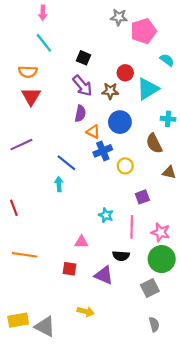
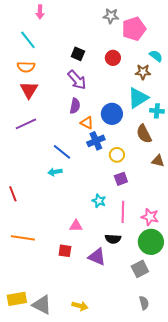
cyan line: (44, 43) -> (28, 40), moved
red circle: (125, 73) -> (113, 58), moved
cyan triangle: (148, 89) -> (138, 98), moved
brown star: (110, 91) -> (143, 72), moved
purple line: (21, 145) -> (26, 124), moved
cyan arrow: (59, 184) -> (55, 172), turned -96
purple square: (142, 197) -> (121, 179), moved
yellow arrow: (86, 312) -> (80, 306), moved

